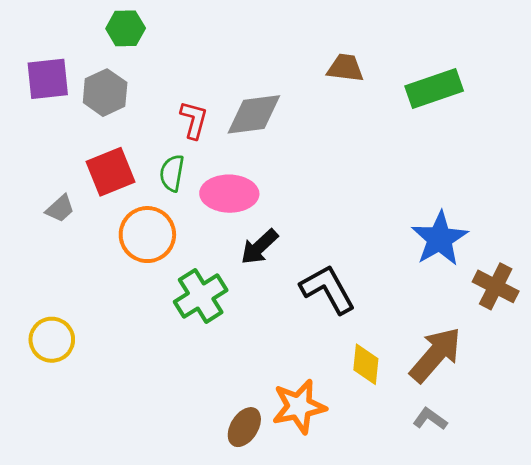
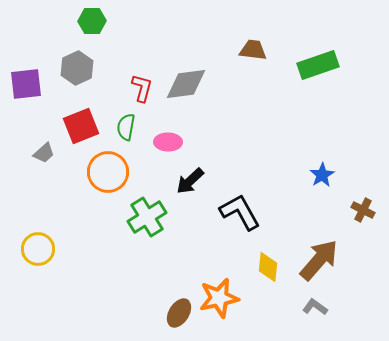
purple square: (48, 79) -> (26, 84), moved
pink ellipse: (229, 194) -> (168, 142), size x0.7
blue star: (440, 239) -> (322, 175), size x0.6
brown cross: (496, 286) -> (363, 210), size x0.7

